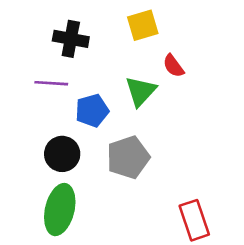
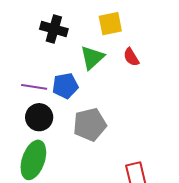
purple line: (51, 83) -> (34, 87), moved
green triangle: (141, 91) -> (92, 58), moved

